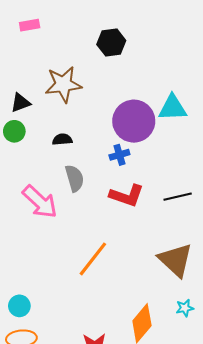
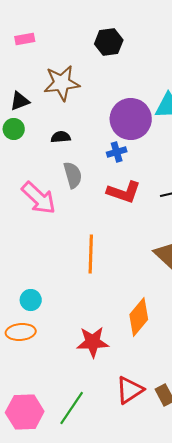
pink rectangle: (30, 25) -> (25, 39), moved
orange line: (93, 259) -> (91, 254), turned -36
cyan circle: (19, 306) -> (31, 300), moved

